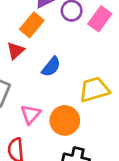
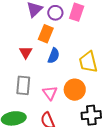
orange rectangle: (32, 25) -> (46, 34), moved
yellow trapezoid: (94, 90) -> (88, 62), turned -70

